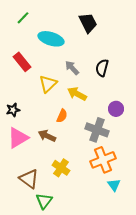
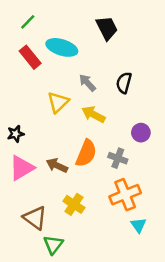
red rectangle: (22, 62) -> (30, 57), moved
orange semicircle: (62, 116) -> (86, 153), moved, size x1.6
gray cross: (97, 130) -> (118, 158), size x0.7

